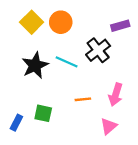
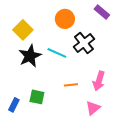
yellow square: (32, 22) -> (23, 30), moved
orange circle: (61, 22) -> (65, 19), moved
purple rectangle: (120, 26) -> (102, 12), moved, turned 56

